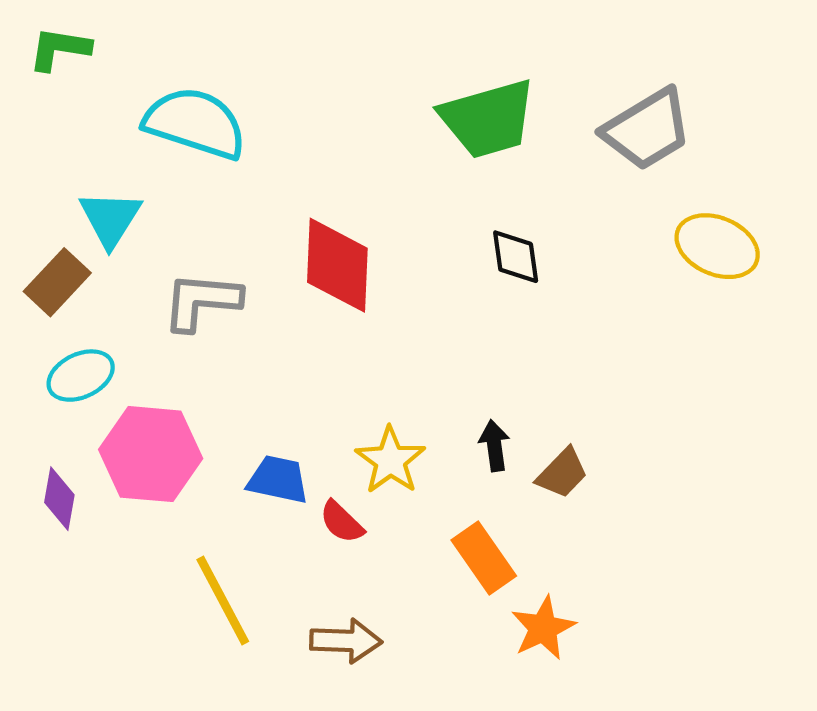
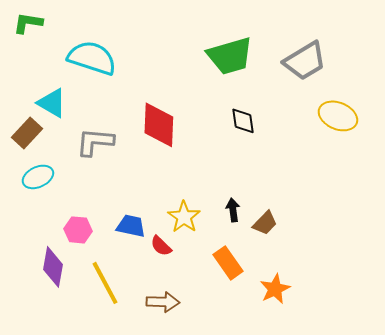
cyan triangle: (110, 219) -> (52, 103), turned -32
pink hexagon: (151, 454) -> (78, 230), moved, size x0.6
purple diamond: (59, 499) -> (53, 267), moved, size x1.4
orange star: (543, 628) -> (275, 289), moved

